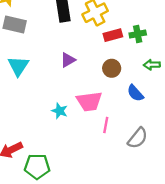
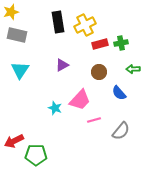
pink trapezoid: (89, 101) -> (80, 100), turned -40
pink line: (106, 125) -> (94, 120), turned 64

